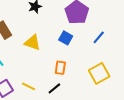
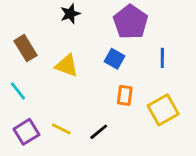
blue line: (99, 37) -> (162, 58), turned -40
orange rectangle: (60, 68) -> (125, 95), moved

